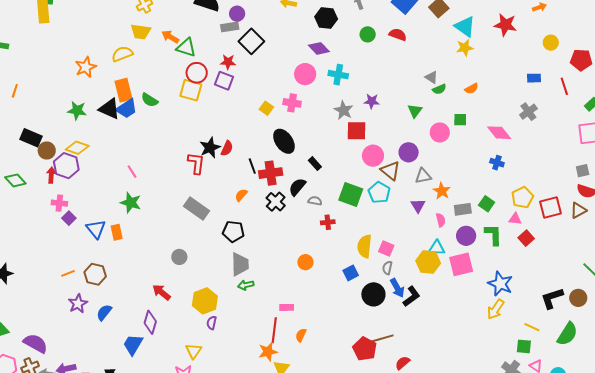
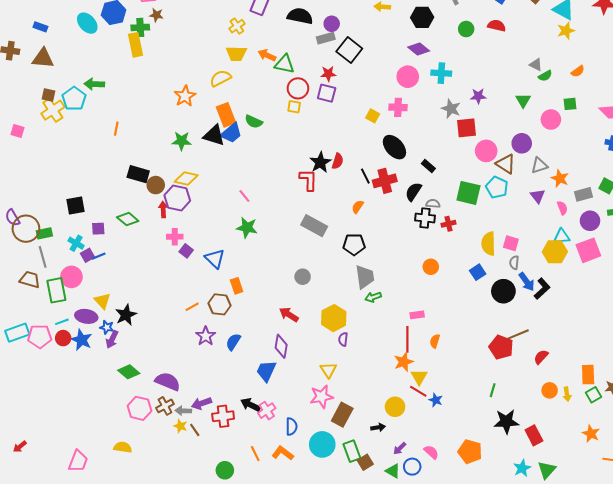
yellow square: (191, 90) -> (294, 107), size x0.6
black cross: (276, 202) -> (425, 218), moved, turned -30
orange rectangle: (117, 232) -> (237, 286), moved

